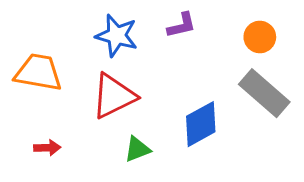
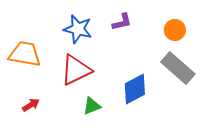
red arrow: (47, 148) -> (31, 105), turned -30

